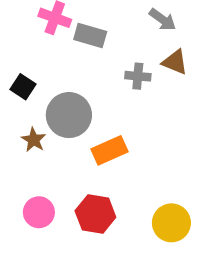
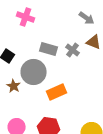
gray rectangle: (90, 36) -> (49, 49), moved
gray cross: (138, 76) -> (73, 50), turned 32

